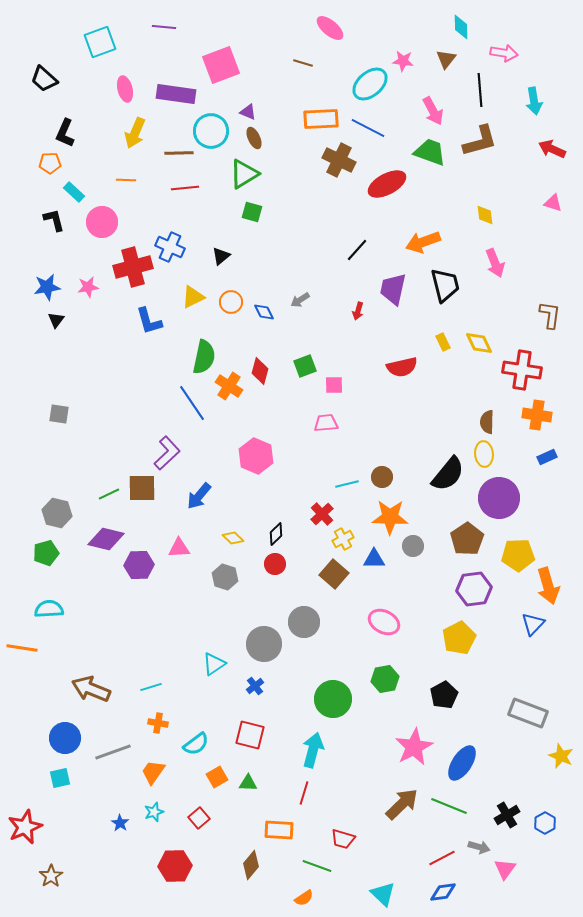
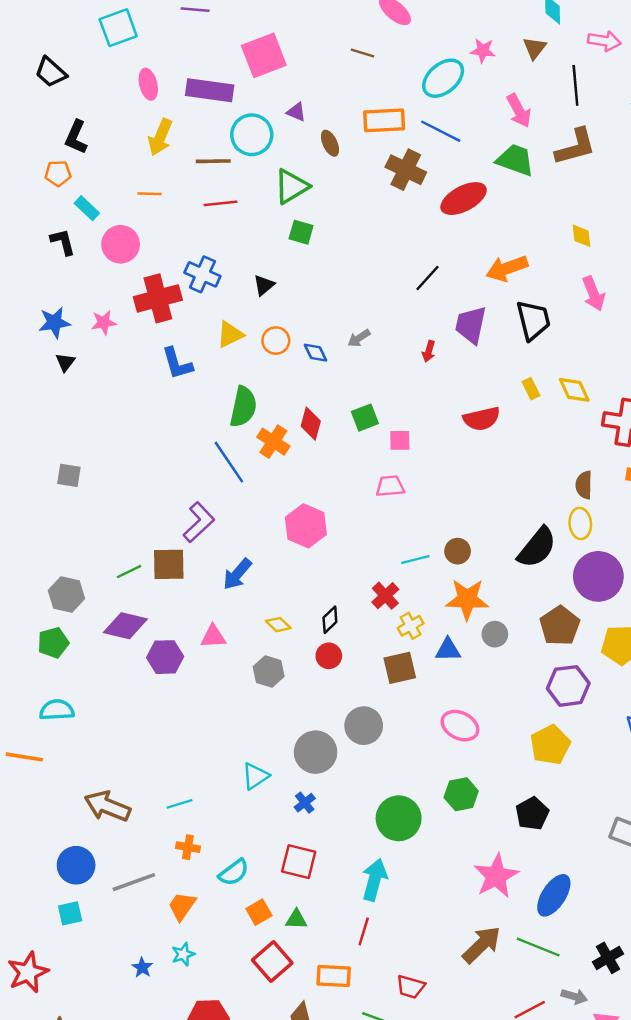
brown ellipse: (254, 138) -> (330, 143), moved
brown square: (334, 574) -> (400, 668), turned 36
red square: (199, 818) -> (272, 962), moved, size x1.5

